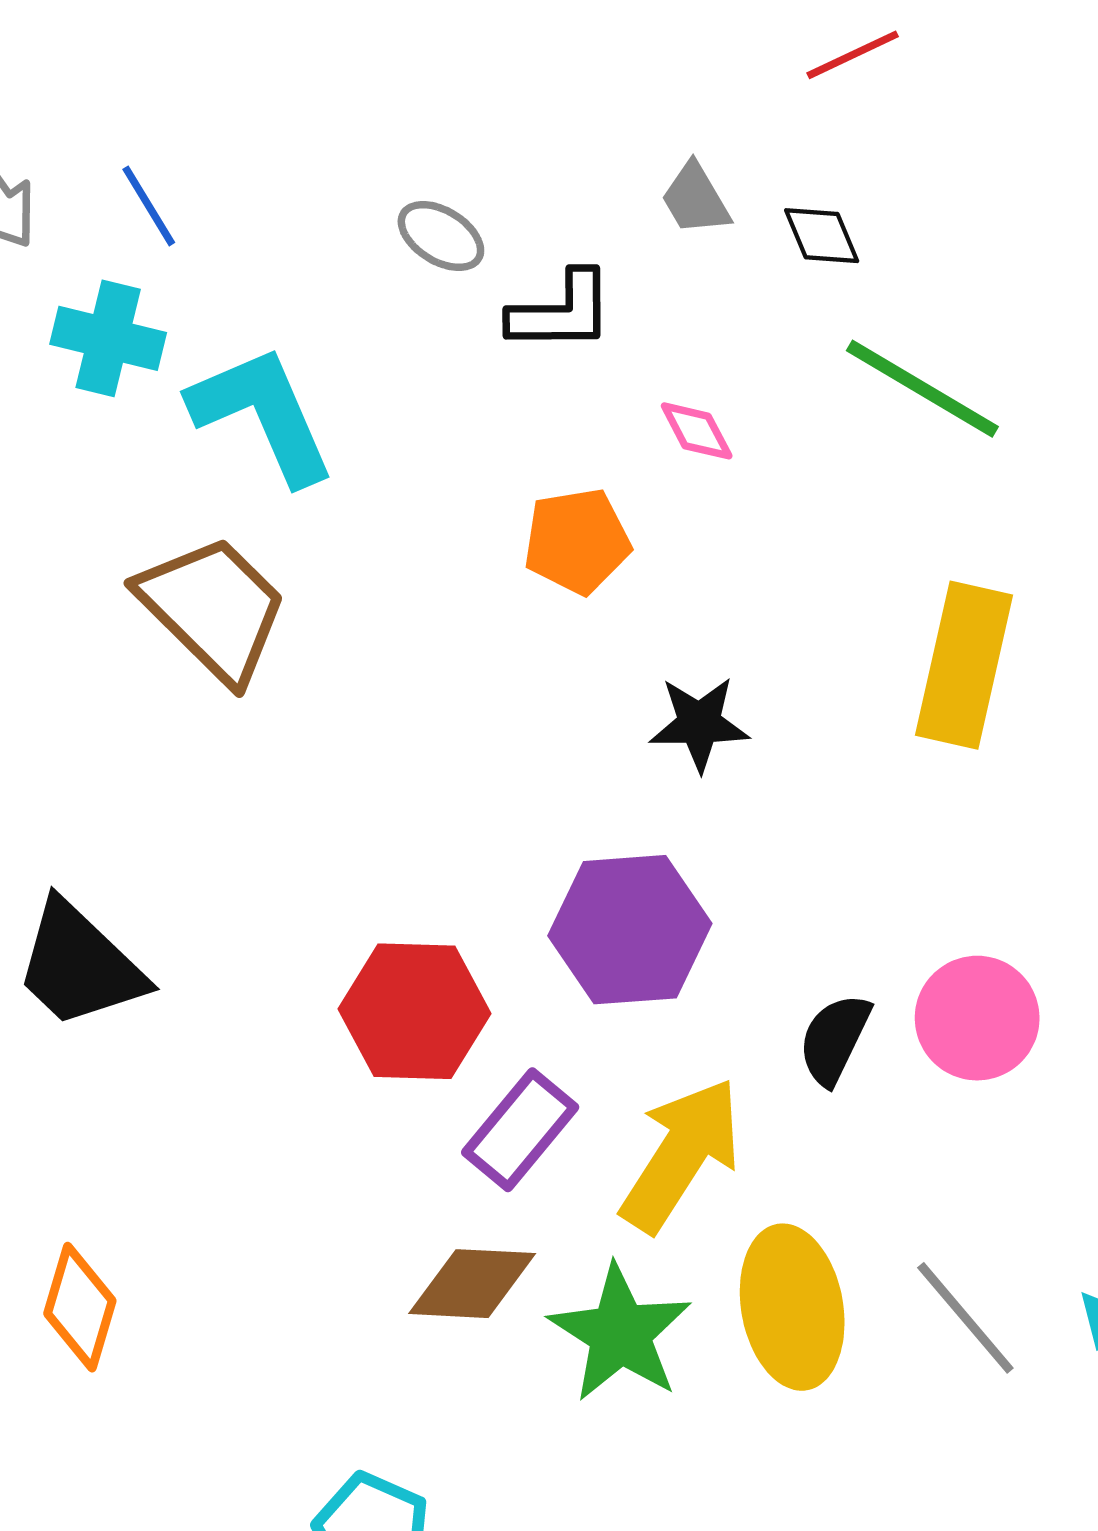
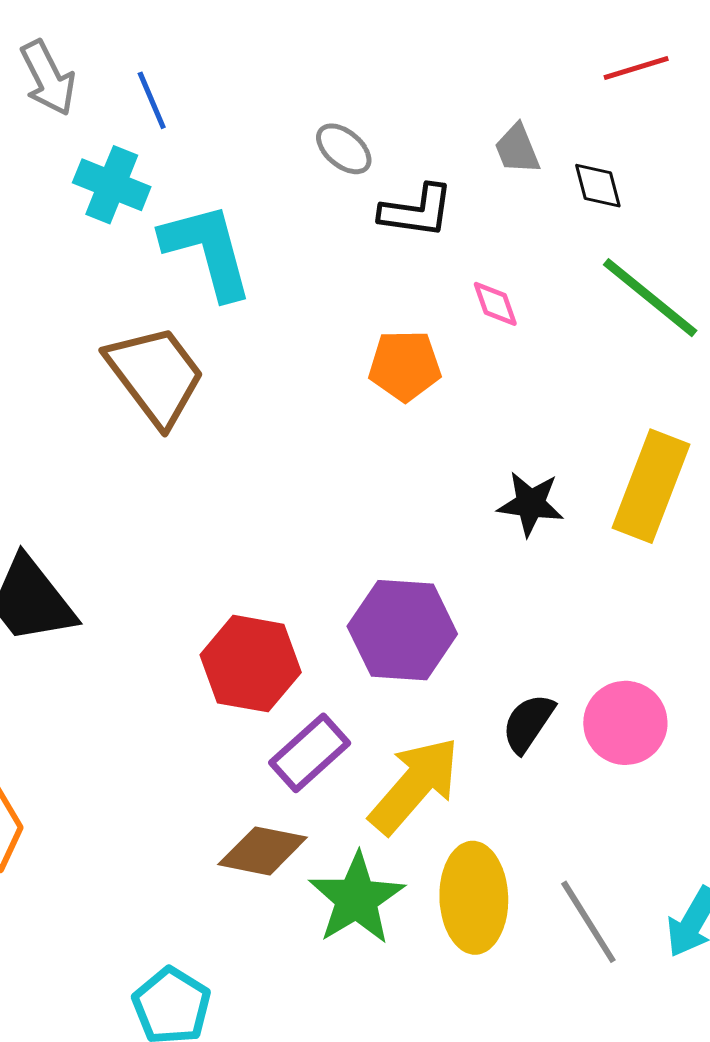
black star: (699, 724) -> (530, 504), moved

